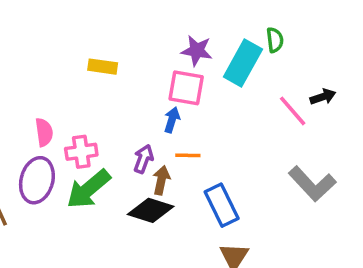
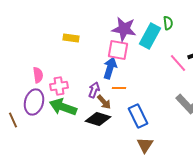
purple star: (197, 51) -> (124, 29), size x1.4
blue arrow: (172, 120) -> (110, 68), size x1.5
brown arrow: (161, 180) -> (104, 102), turned 126
green arrow: (88, 189) -> (63, 107), turned 60

